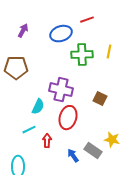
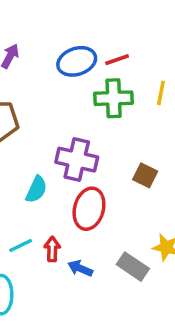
red line: (87, 20) -> (117, 60), moved
cyan line: (29, 130) -> (21, 246), moved
blue arrow: (73, 156) -> (80, 268), moved, turned -32

